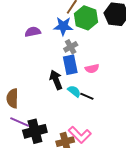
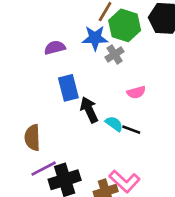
gray cross: (71, 47) -> (115, 54), moved
blue rectangle: (70, 65) -> (68, 88), moved
purple line: (20, 122) -> (44, 169), turned -48

